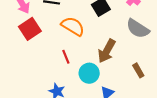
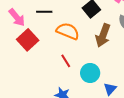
brown arrow: (107, 51) -> (103, 35), moved

